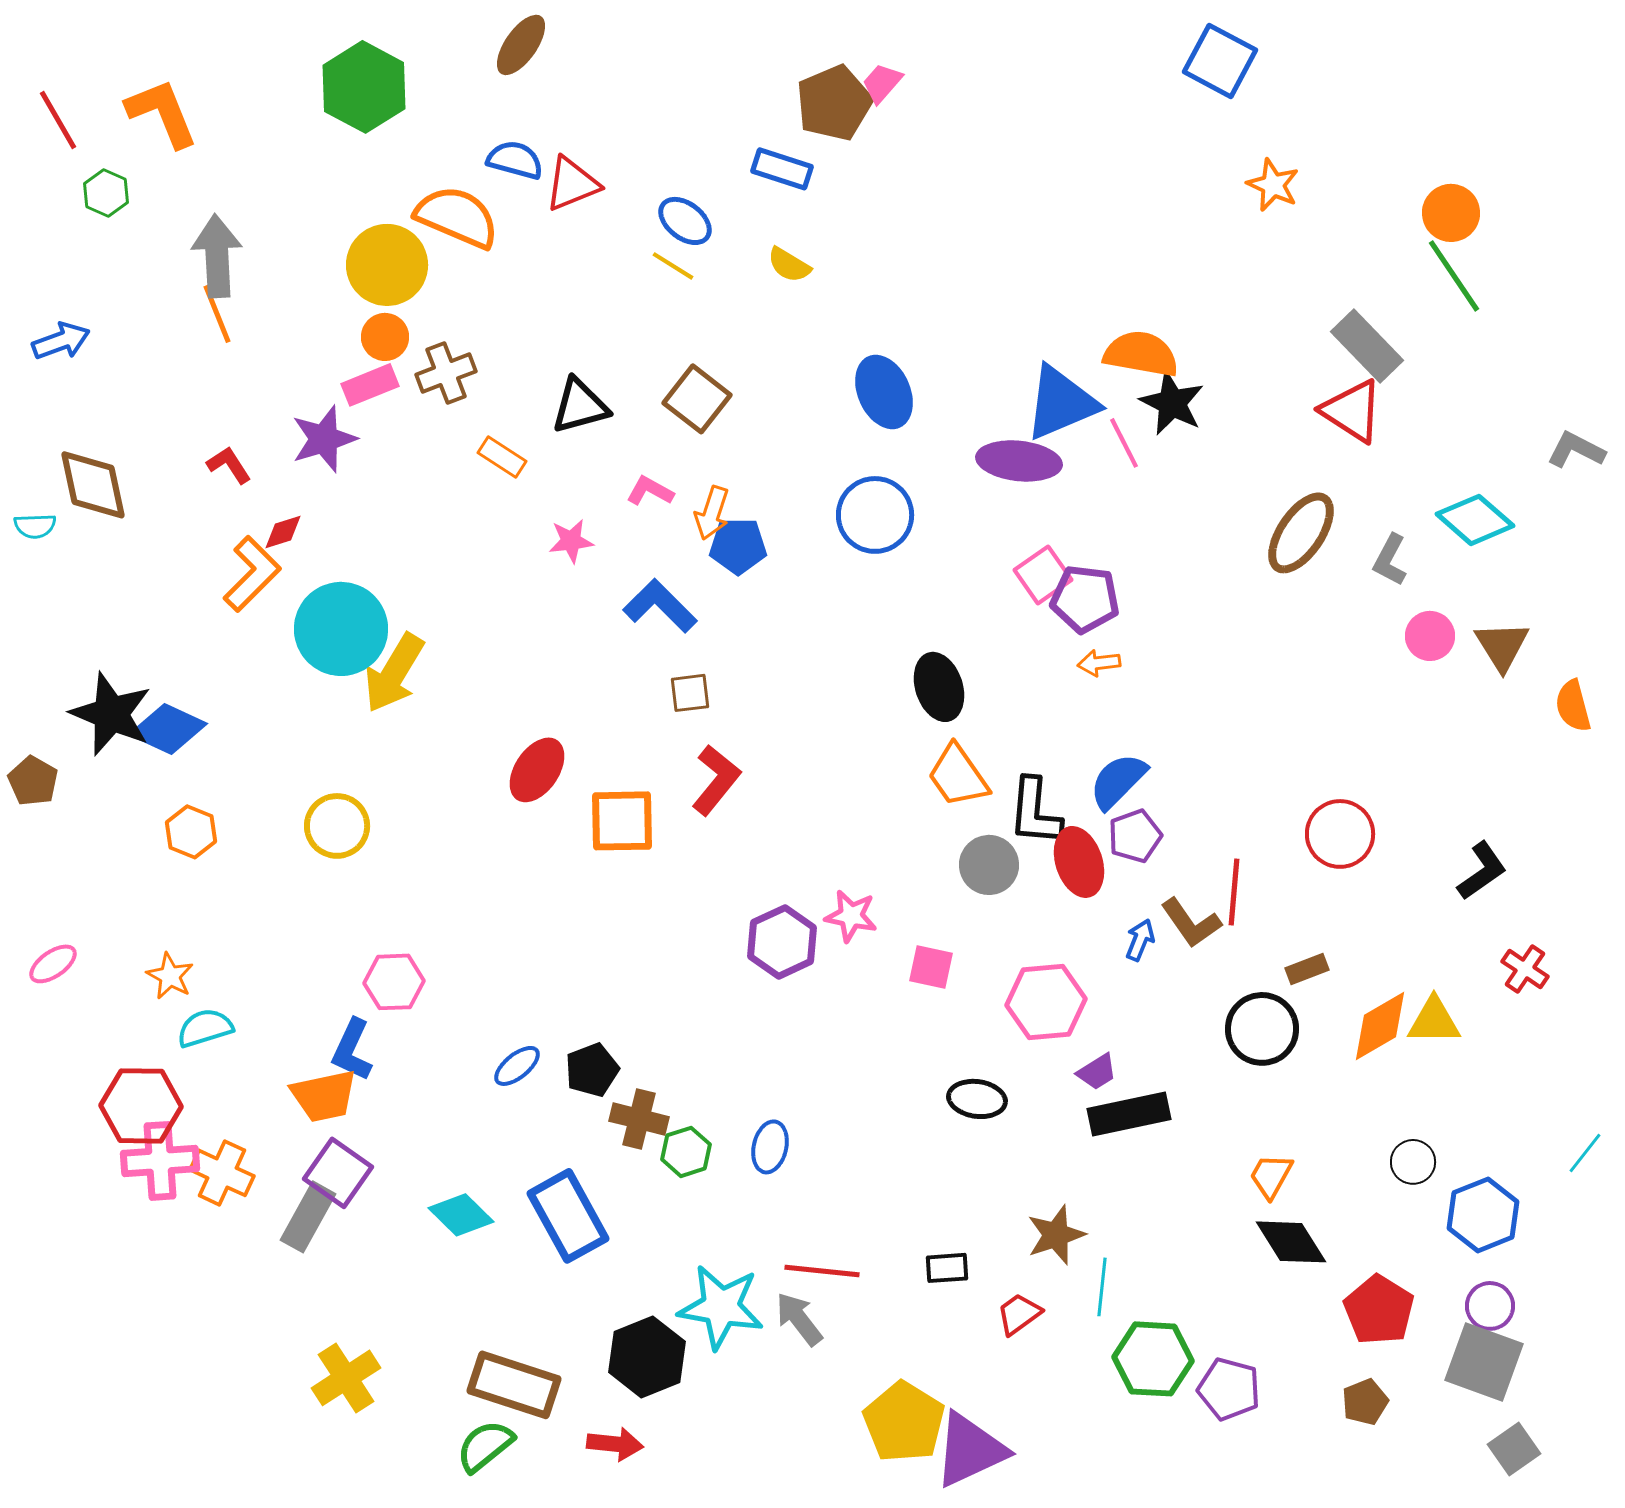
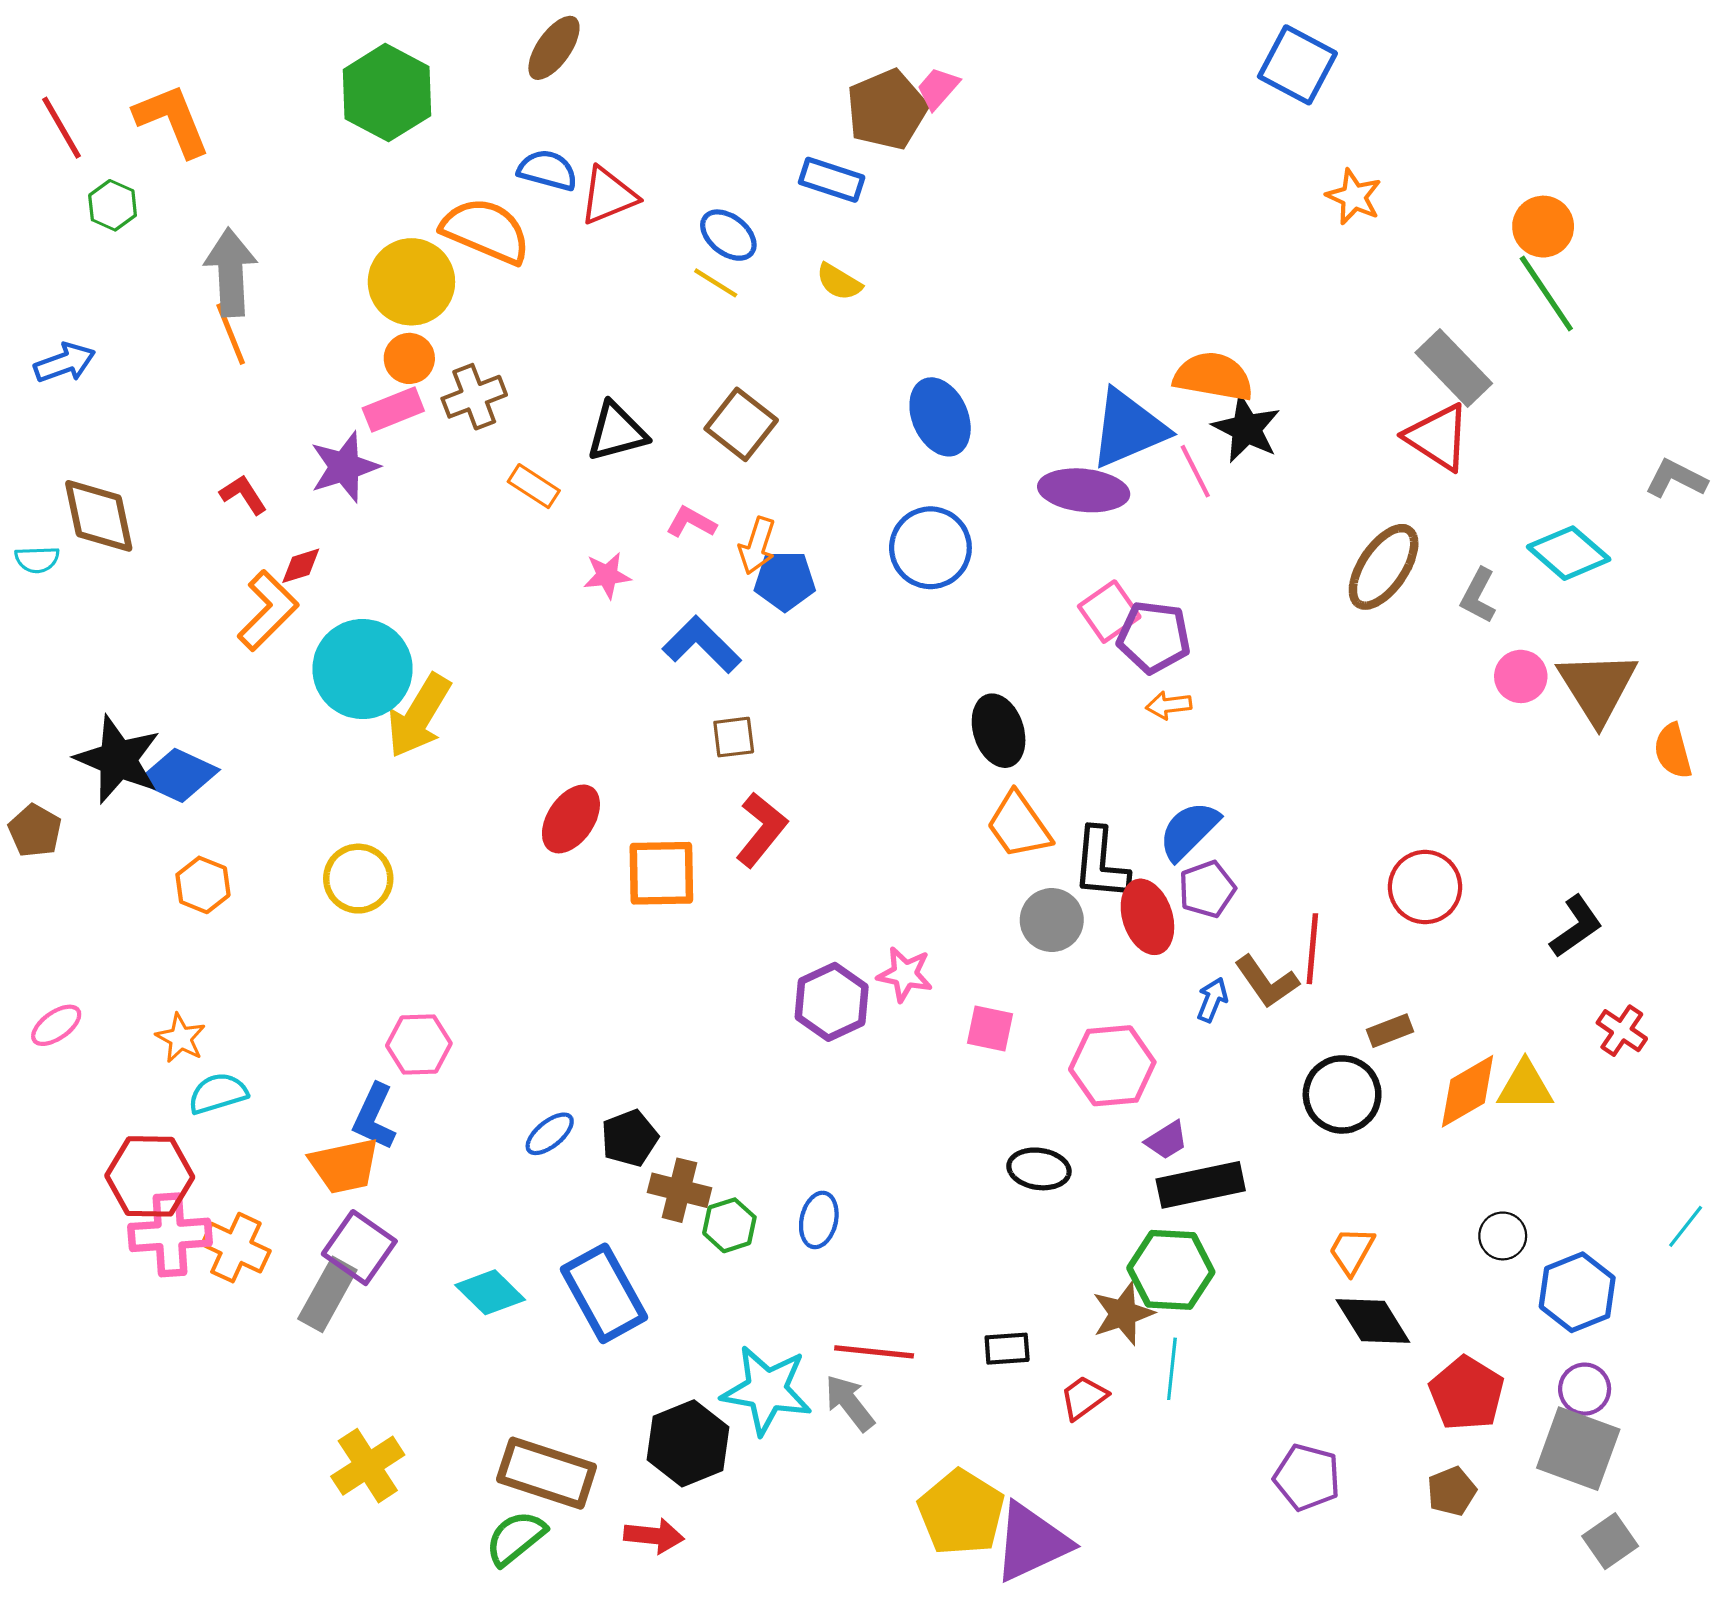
brown triangle: (1502, 646) -> (1597, 687), size x1.4
green hexagon: (1153, 1359) -> (1171, 1270), moved

